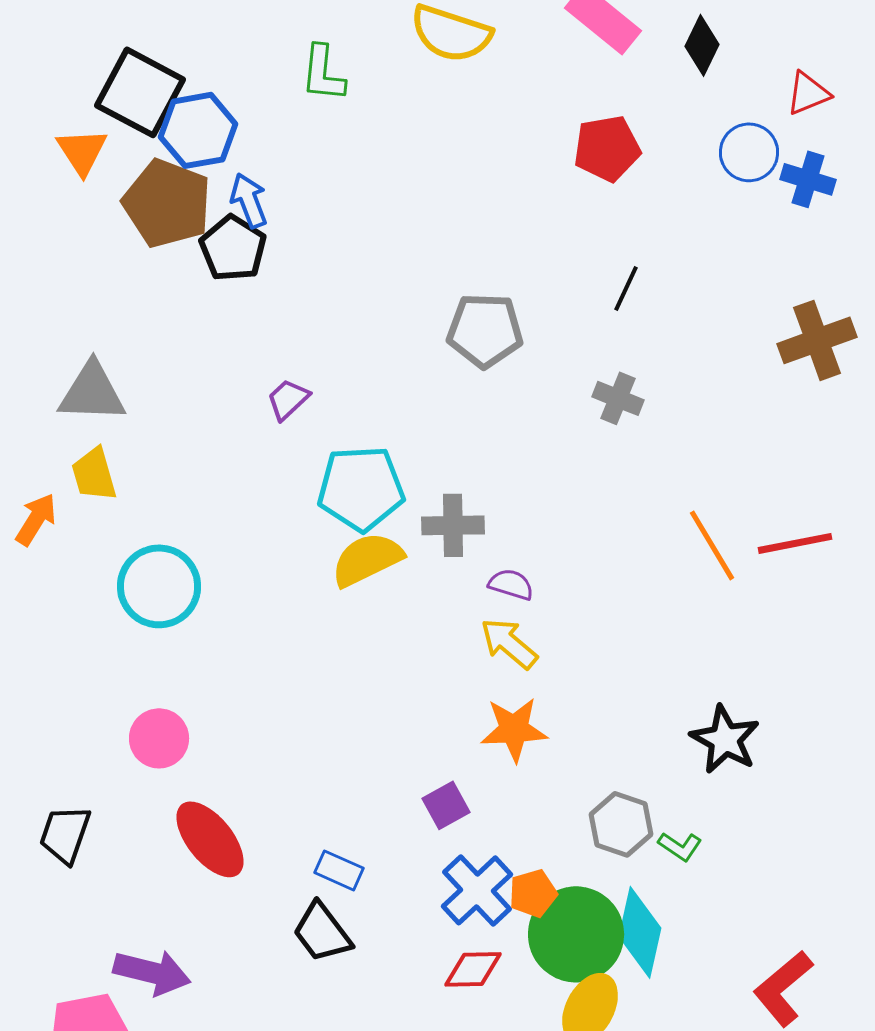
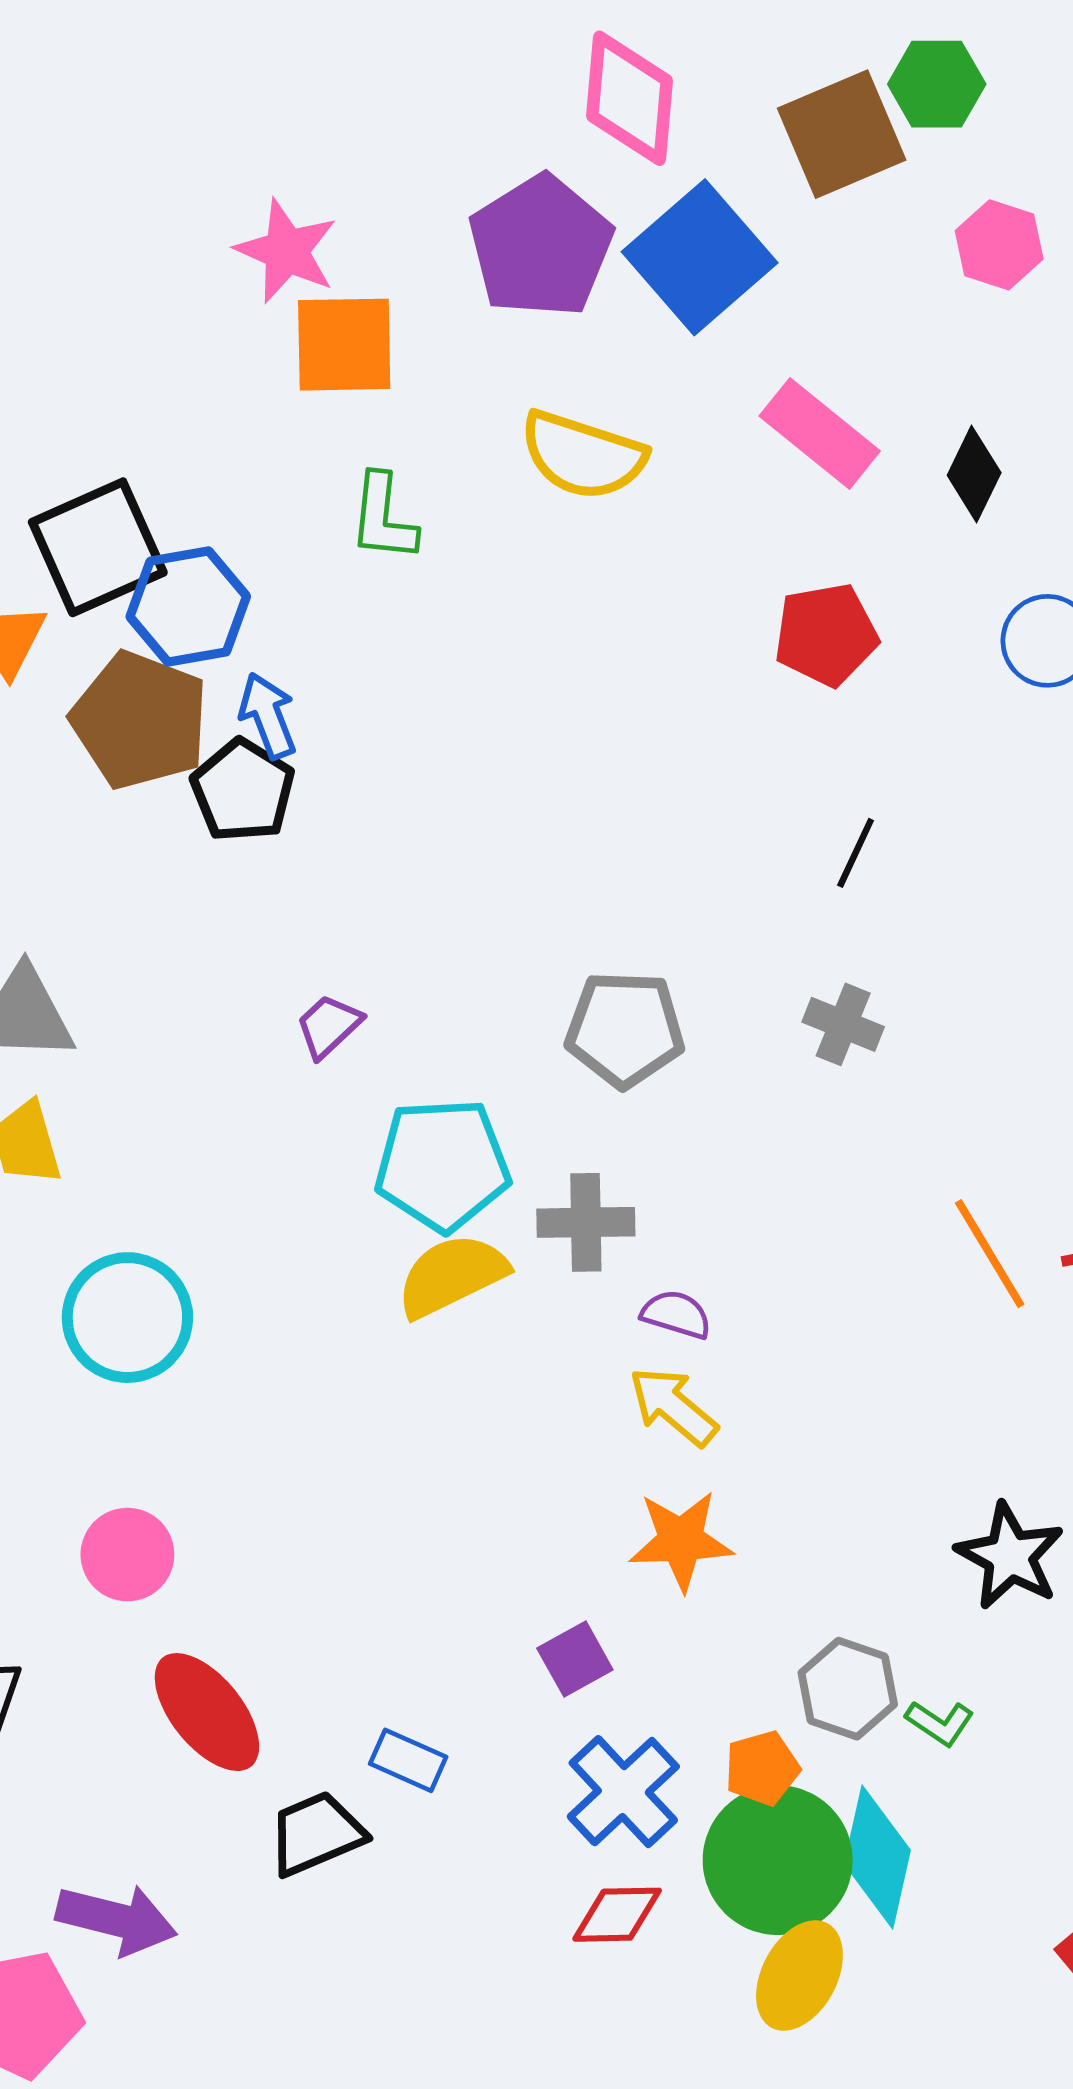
black square: (140, 92) -> (98, 547), turned 38
gray pentagon: (485, 330) -> (625, 1029), moved
orange pentagon: (533, 893) -> (762, 1768), moved
black trapezoid: (322, 932) -> (316, 1834), moved, turned 104

